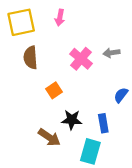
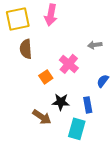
pink arrow: (60, 18) -> (51, 15), size x1.5
pink cross: (81, 59) -> (69, 64), moved

